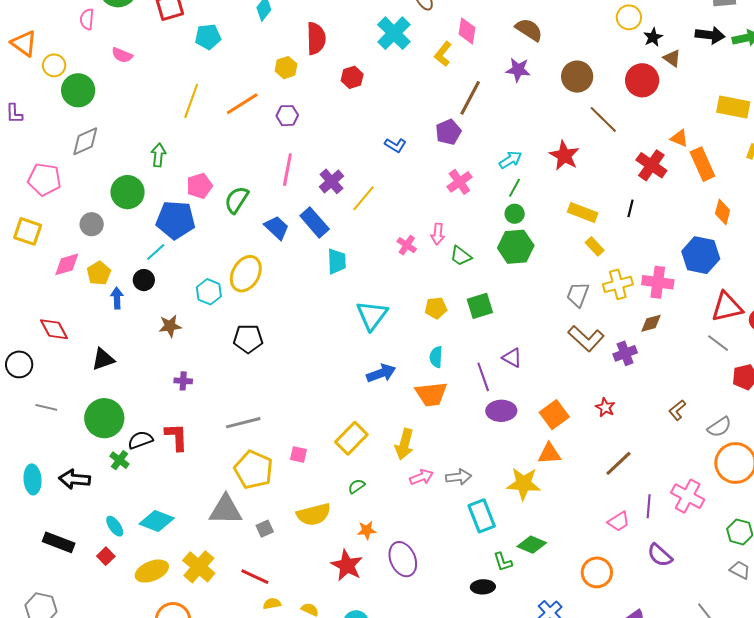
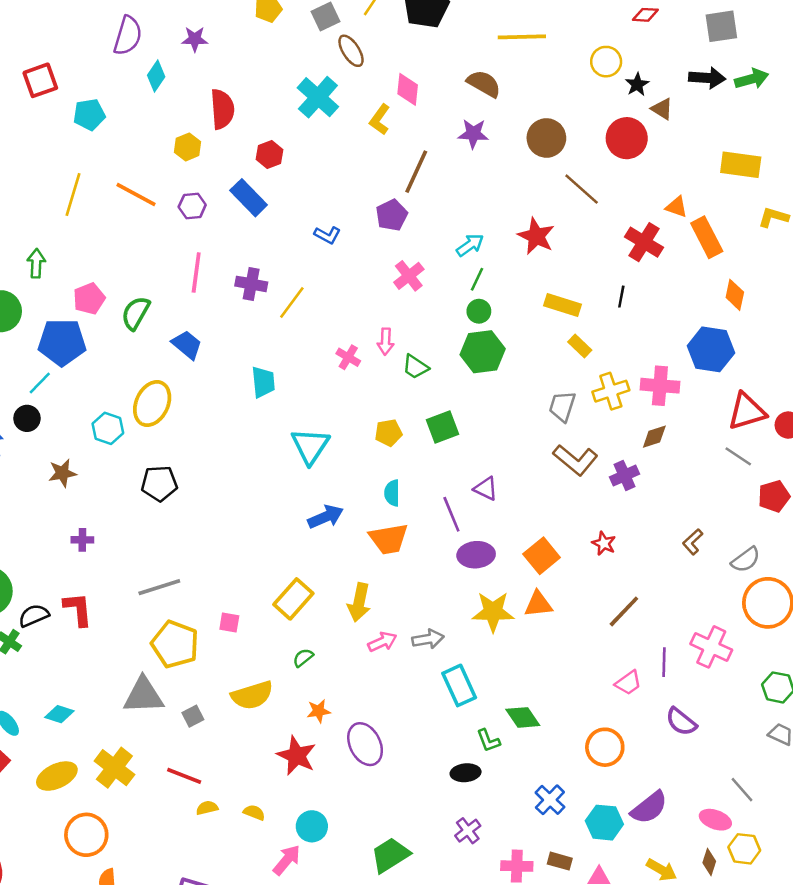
orange line: (242, 104) -> (136, 194), turned 64
purple cross: (331, 181) -> (251, 284), turned -35
blue rectangle: (315, 222) -> (249, 198), moved
yellow star: (524, 484) -> (493, 612), moved
cyan diamond: (157, 521) -> (59, 714), size x0.7
green diamond: (532, 545) -> (523, 717), turned 36

